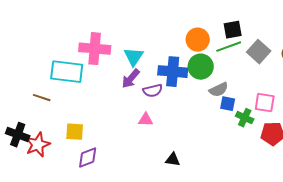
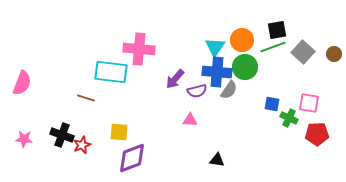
cyan triangle: (134, 57) -> (215, 47), moved
gray semicircle: (219, 90) -> (229, 90), moved, turned -30
red star: (38, 145) -> (82, 145), size x0.7
purple diamond: (88, 158) -> (132, 158), size x1.4

